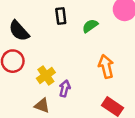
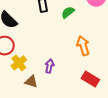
yellow cross: (46, 75) -> (19, 63), moved

